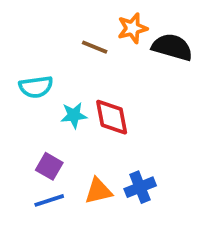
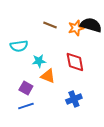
orange star: (132, 28) -> (76, 28), moved
red diamond: (112, 117) -> (75, 62), moved
orange triangle: (98, 191) -> (48, 76), moved, turned 35

